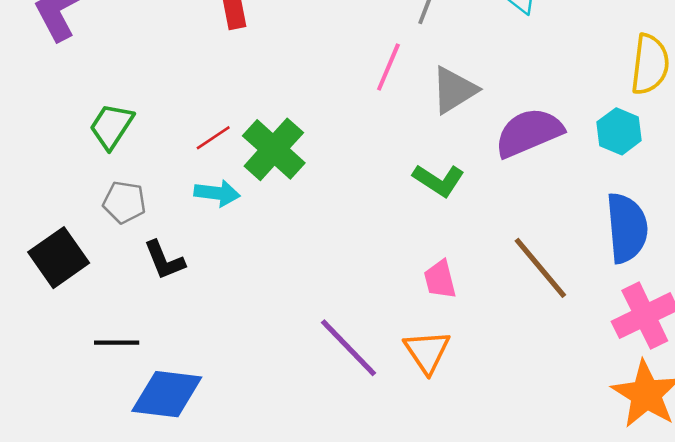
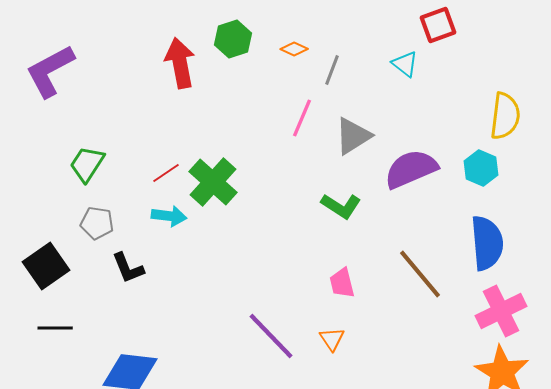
black line: (117, 343) -> (55, 328), moved
orange triangle: (427, 352) -> (332, 339), size x0.7

